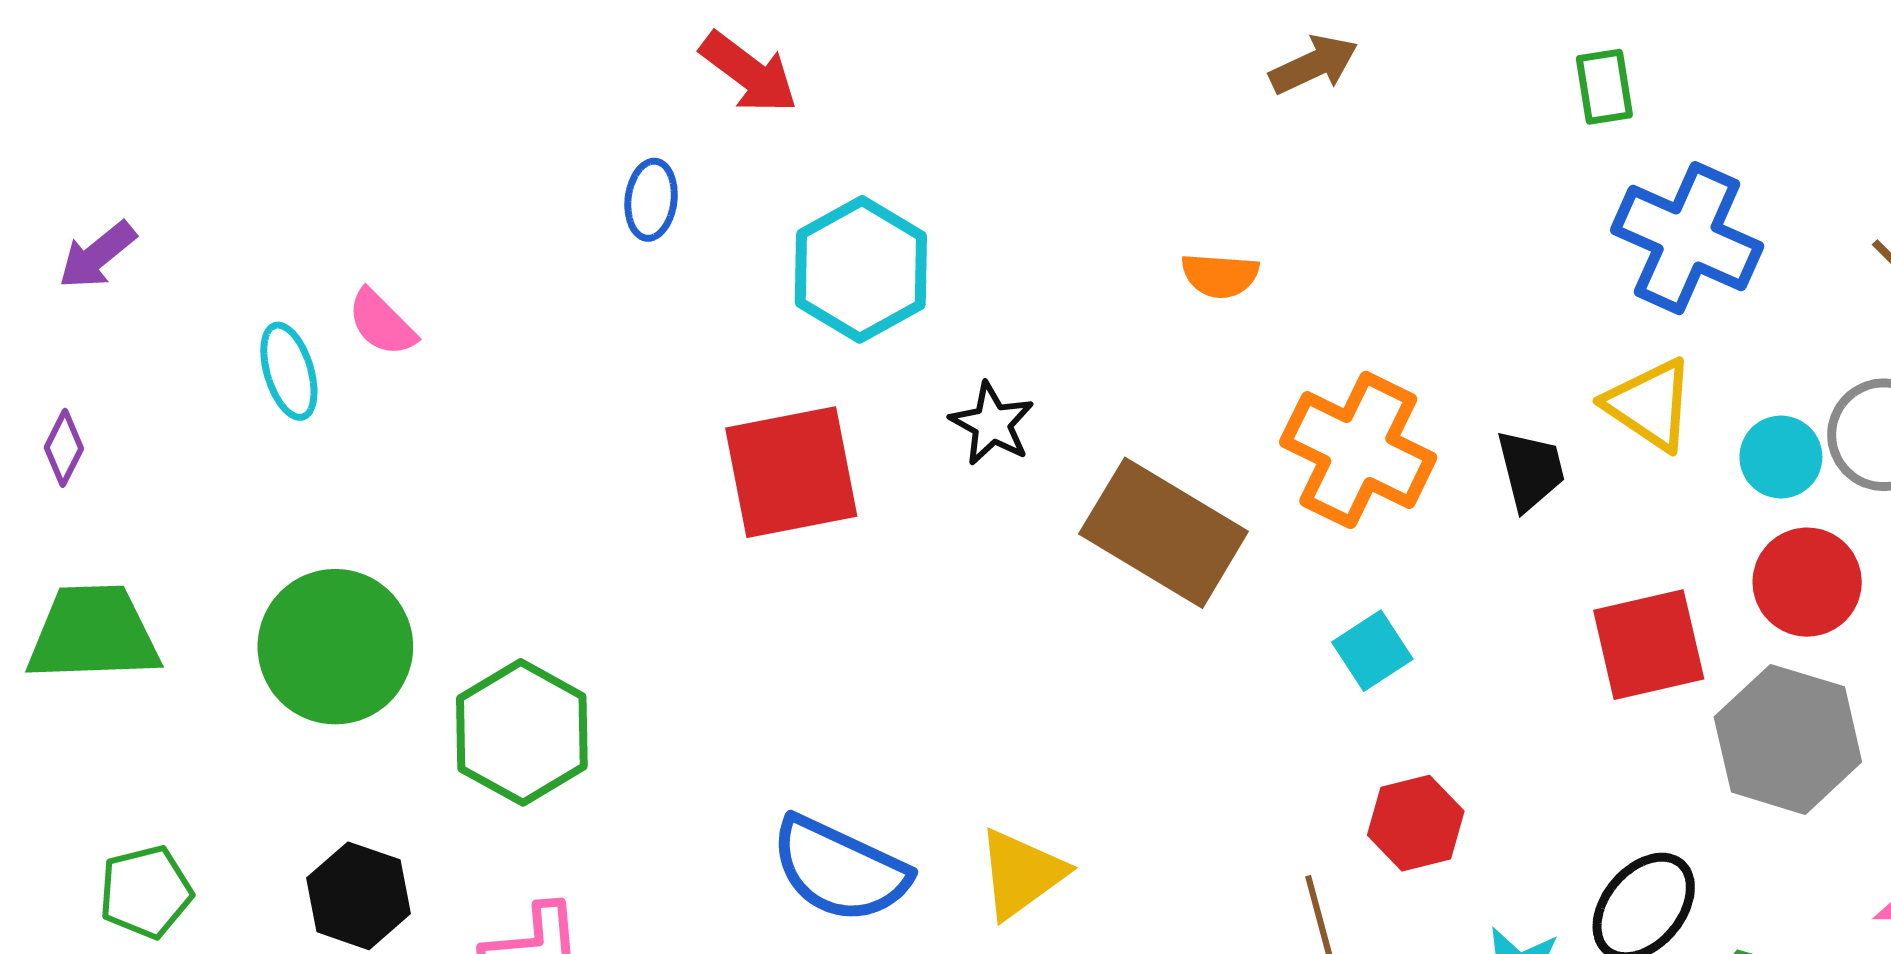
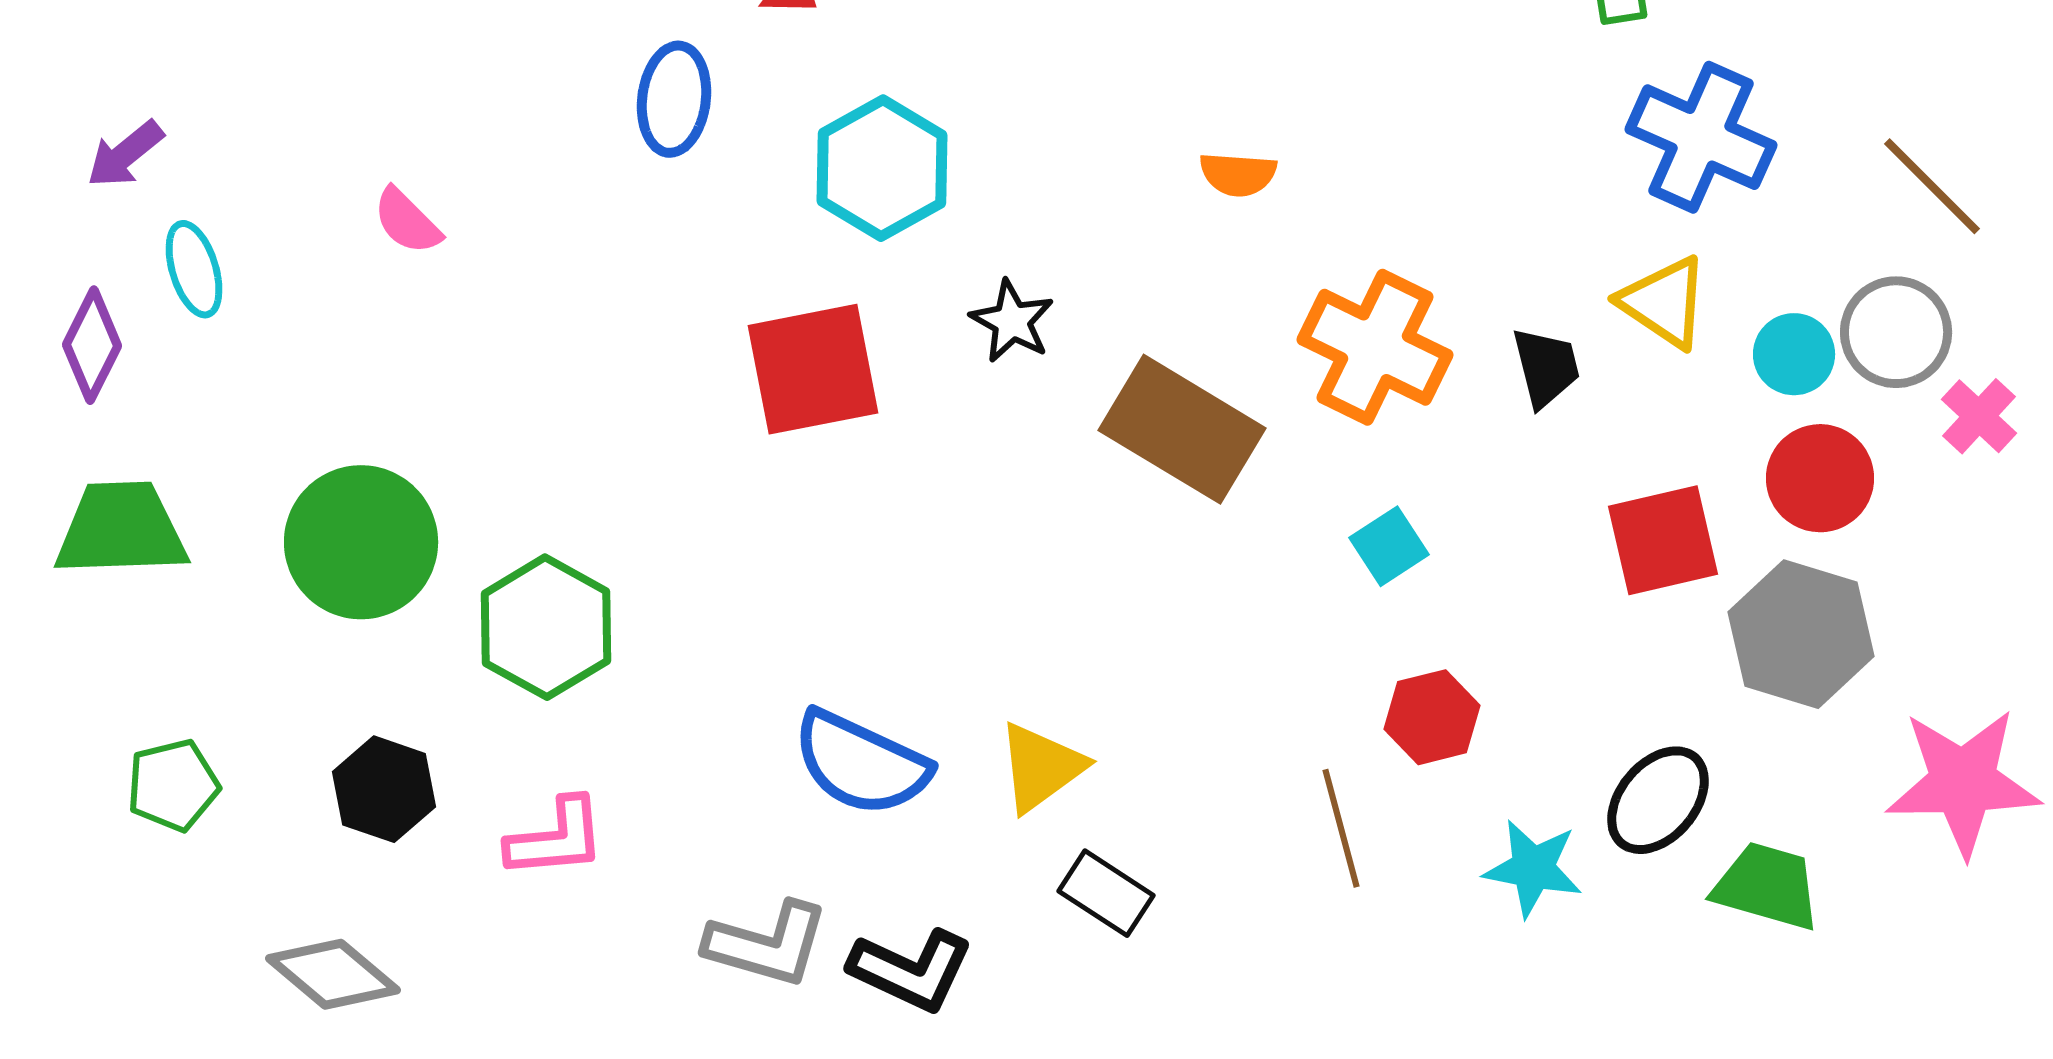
blue ellipse: (651, 200) -> (674, 99), size x1.4
cyan ellipse: (289, 371) -> (194, 269), moved
purple diamond: (64, 448) -> (92, 345), size x1.5

